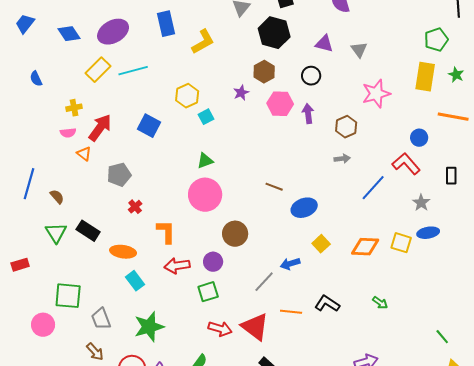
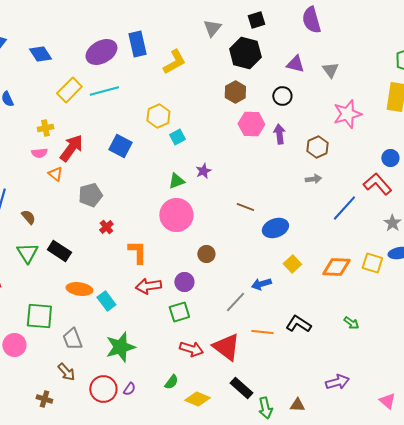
purple ellipse: (113, 32) -> (101, 52), moved
purple star: (241, 93) -> (203, 171), moved
brown circle: (235, 234) -> (206, 254), size x0.7
orange ellipse: (123, 252) -> (79, 289), moved

